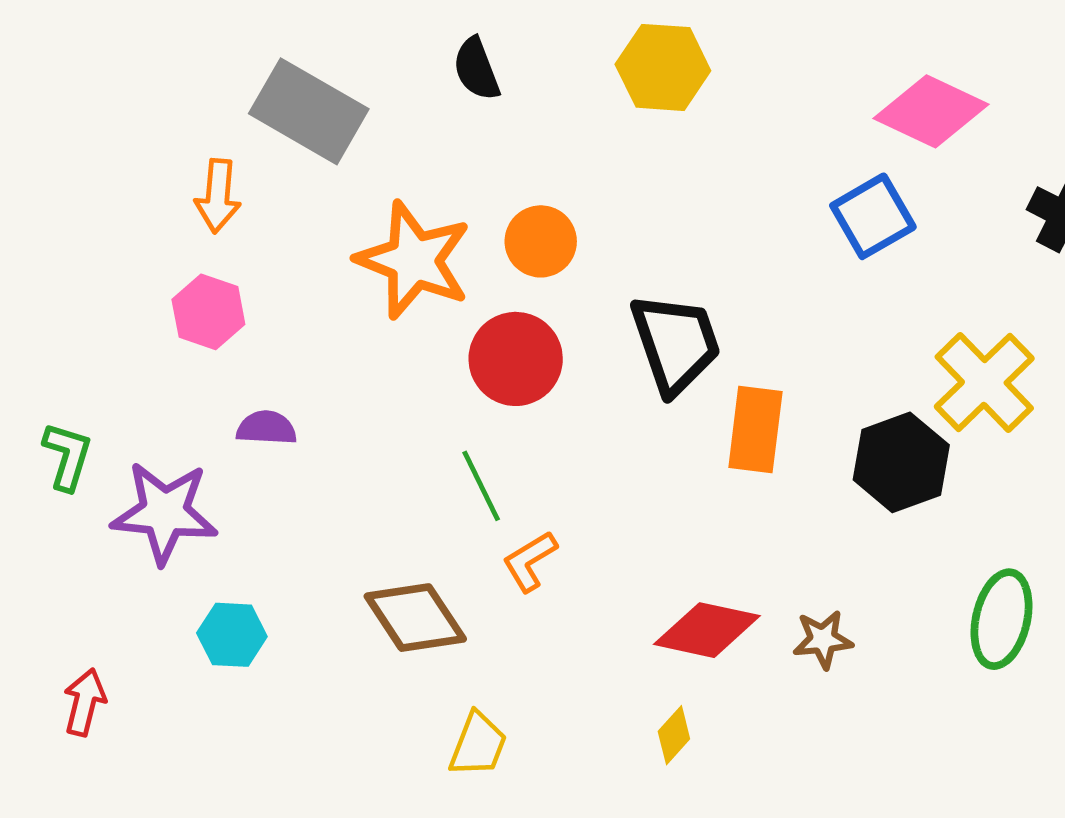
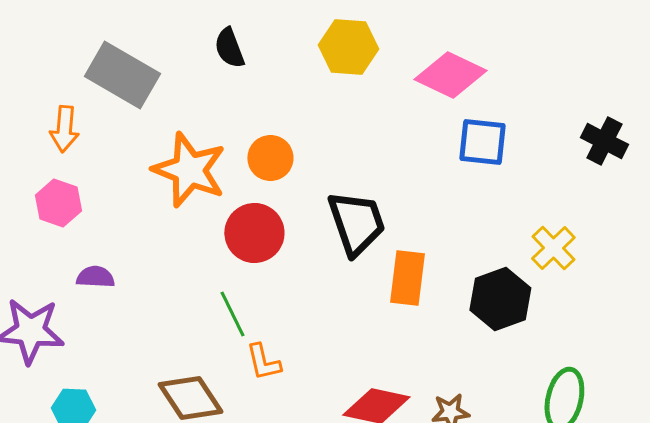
pink diamond: (931, 111) -> (450, 75), moved
blue square: (873, 216) -> (482, 142), turned 36
yellow cross: (984, 382) -> (553, 248), size x0.7
orange L-shape: (530, 561) -> (263, 362), turned -72

